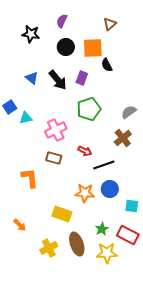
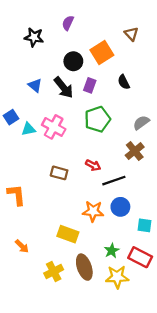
brown triangle: (110, 24) -> (131, 34), moved, turned -32
black circle: (66, 47) -> (73, 61), moved
orange square: (93, 48) -> (102, 53), turned -30
black semicircle: (107, 65) -> (124, 82), moved
pink cross: (56, 130) -> (54, 127), moved, turned -35
orange L-shape: (30, 178) -> (16, 195), moved

